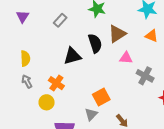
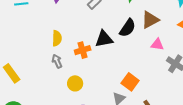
black semicircle: (95, 43) -> (128, 28), turned 48
orange cross: (56, 83) -> (83, 50), moved, turned 35
orange square: (101, 97) -> (130, 82), turned -30

